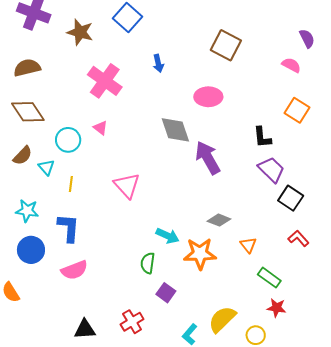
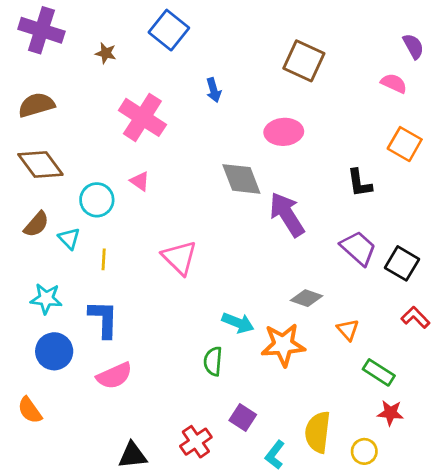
brown star: (80, 32) -> (106, 53), size x0.6
purple trapezoid: (271, 170) -> (358, 248), moved
purple square: (166, 293) -> (243, 418), moved
yellow semicircle: (222, 319) -> (318, 432), turned -36

